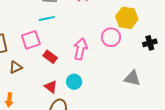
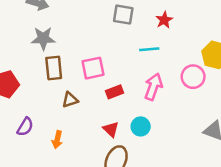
cyan line: (47, 19) -> (149, 49), moved
red rectangle: (50, 57) -> (114, 92), turned -64

